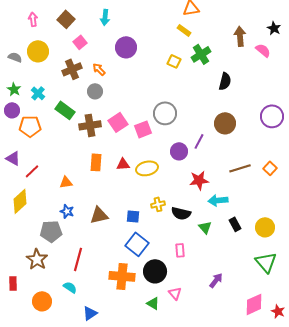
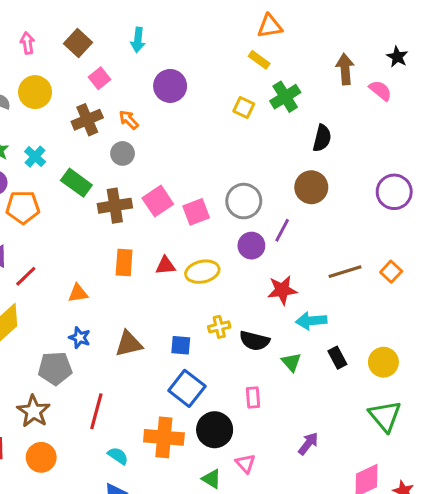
gray circle: (165, 113) -> (244, 201), moved
brown circle: (225, 123) -> (311, 187), moved
cyan semicircle: (70, 287) -> (118, 456), moved
orange circle: (42, 301) -> (41, 457), moved

